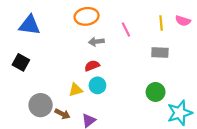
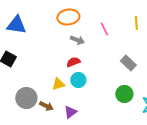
gray arrow: (96, 42) -> (77, 40), turned -152
gray rectangle: (160, 53) -> (128, 63), moved, turned 42
green circle: (156, 92) -> (124, 94), moved

